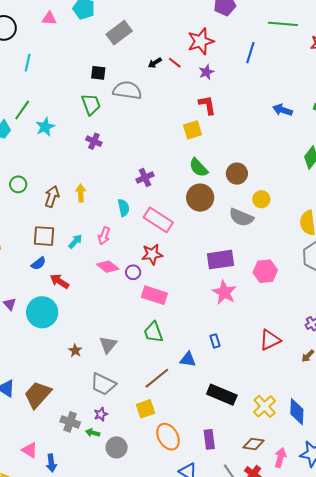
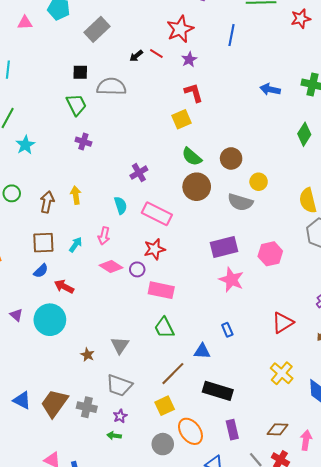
cyan star: (45, 127) -> (25, 145), moved
black rectangle: (222, 395) -> (218, 391), moved
yellow cross: (265, 406) -> (282, 373), moved
gray cross: (70, 422) -> (87, 407), moved
gray circle: (117, 447) -> (163, 444), moved

